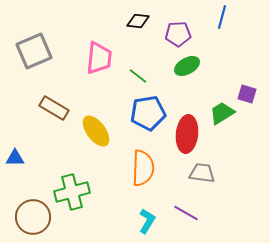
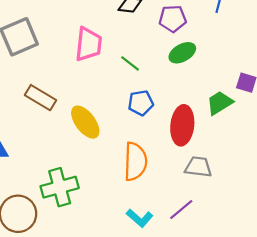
blue pentagon: (148, 113) -> (141, 103), size x0.7
purple line: (186, 213) -> (181, 210), turned -70
cyan L-shape: (147, 221) -> (140, 218), turned 100

